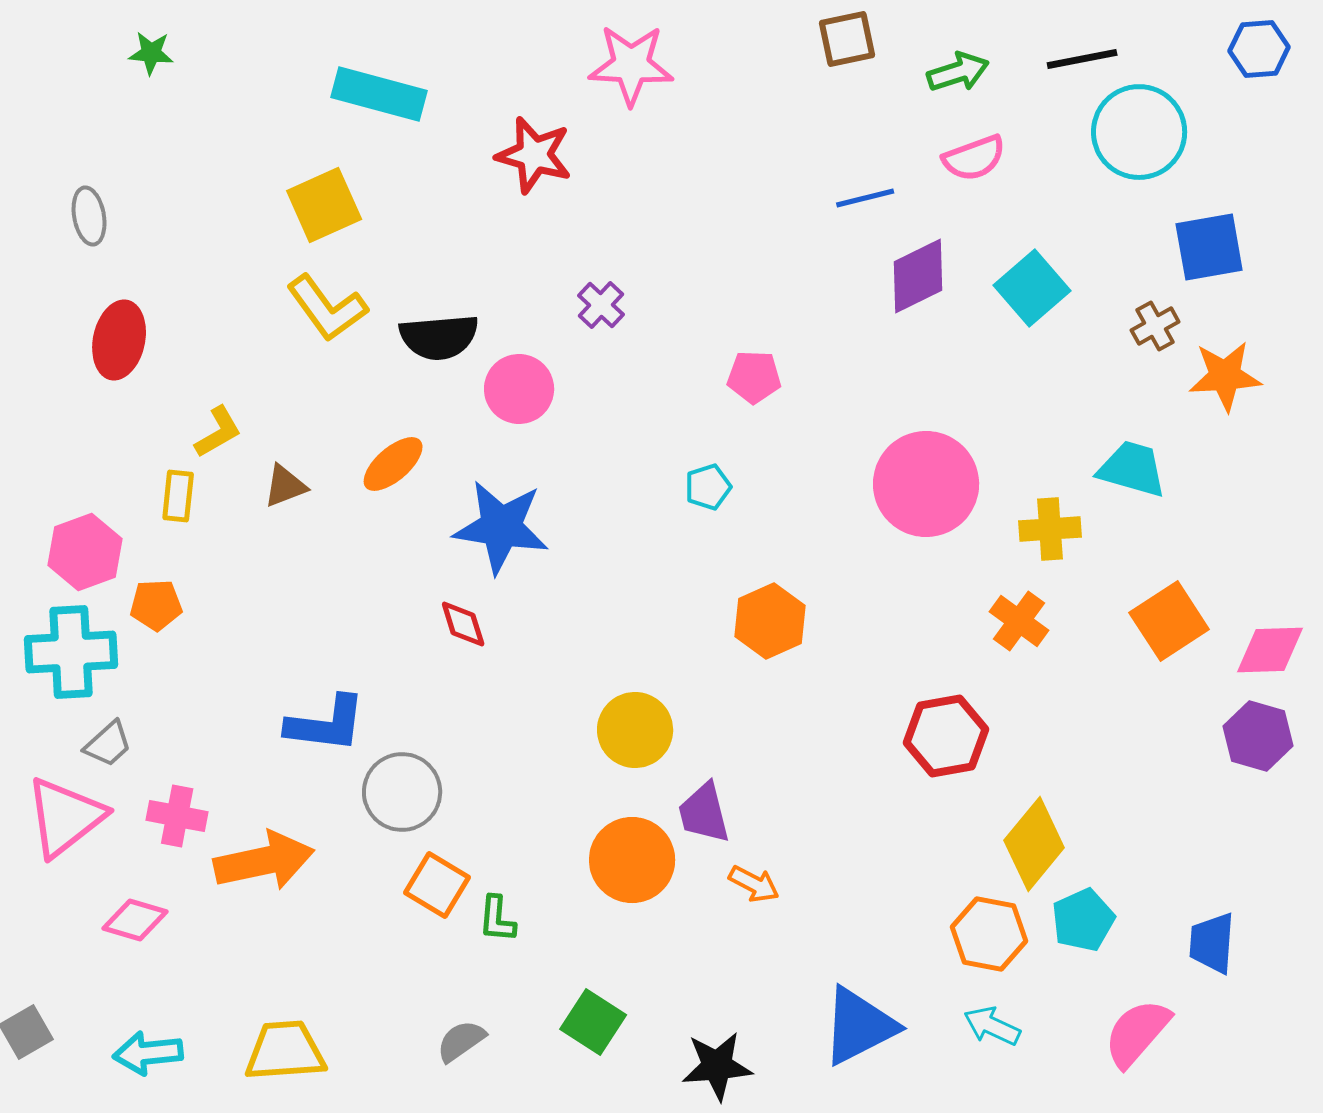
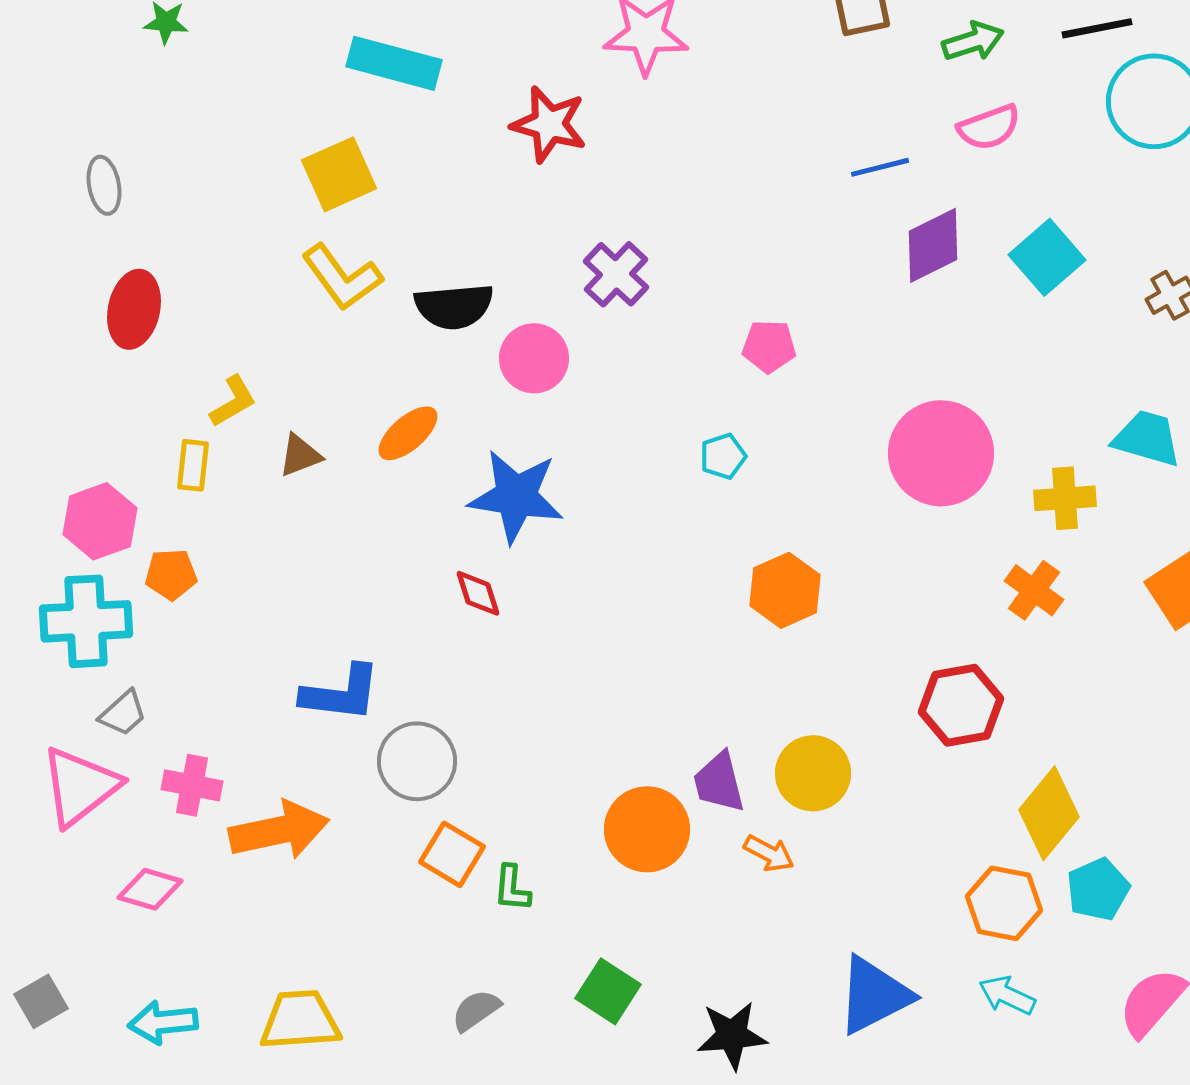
purple cross: (601, 305) -> (616, 274), size x1.4
yellow circle: (635, 730) -> (813, 773), moved

